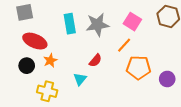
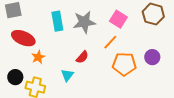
black circle: (27, 66) -> (15, 77), moved
purple circle: (167, 79) -> (152, 57), moved

